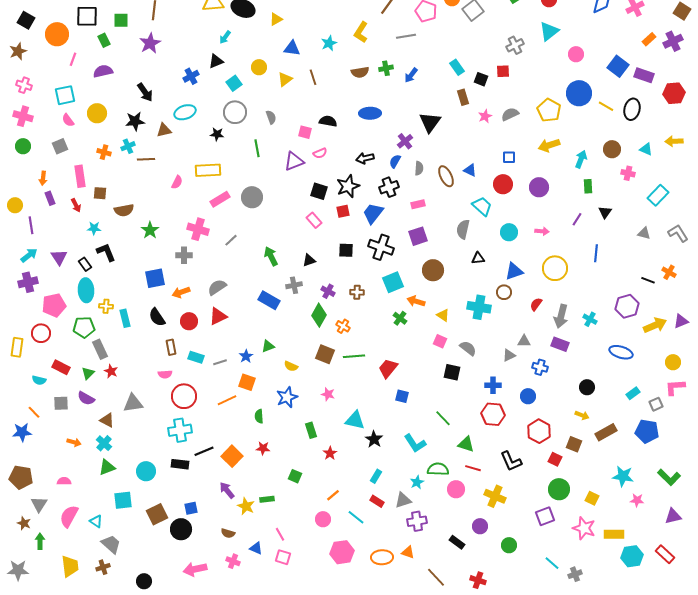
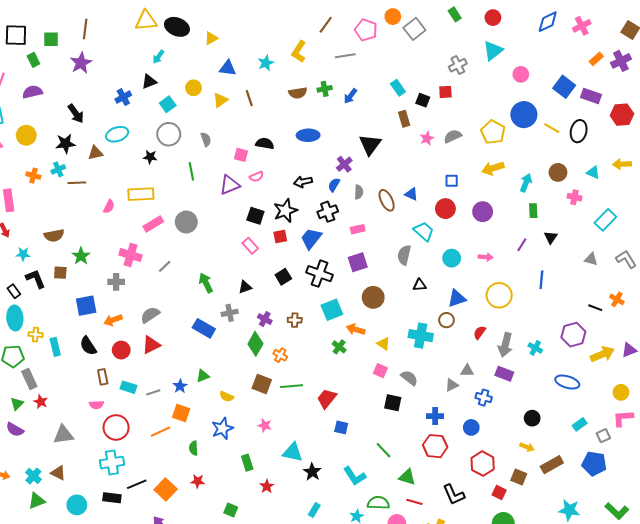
brown square: (100, 193) -> (60, 273), moved
black square: (346, 250) -> (283, 277), turned -35
brown triangle: (107, 420) -> (58, 473), moved

